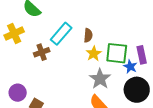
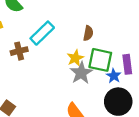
brown semicircle: (88, 35) -> (88, 33), moved
gray star: (100, 79) -> (81, 73), moved

